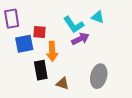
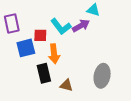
cyan triangle: (98, 17) -> (93, 10), moved
cyan L-shape: (74, 25) -> (61, 26), moved
purple arrow: (80, 39) -> (81, 26), moved

